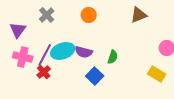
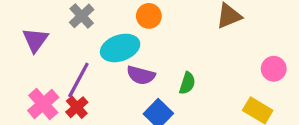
cyan ellipse: (63, 51) -> (120, 48), moved
pink cross: (23, 57) -> (43, 104), moved, turned 36

